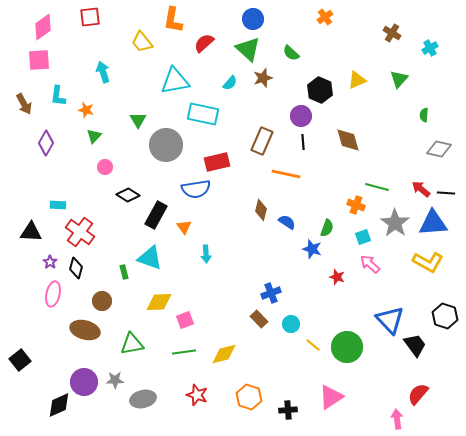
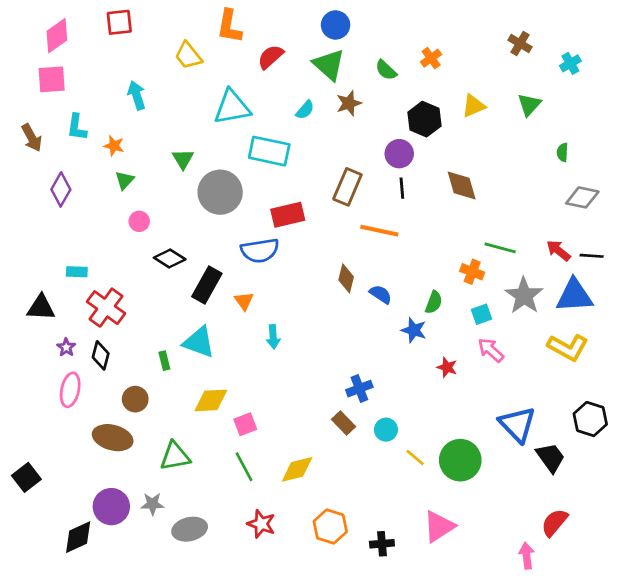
orange cross: (325, 17) -> (431, 58), moved
green line: (184, 352) -> (244, 467), turned 70

